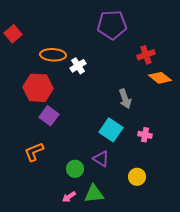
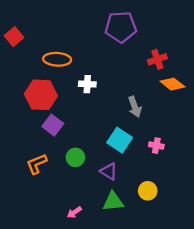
white cross: (78, 66) -> (87, 84), moved, turned 35
green circle: (75, 169) -> (75, 157), moved
green triangle: (94, 194) -> (113, 202), moved

